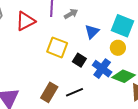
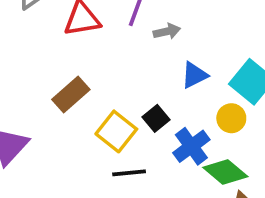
yellow square: (57, 47) -> (116, 131), moved
brown rectangle: (49, 92) -> (71, 95), moved

